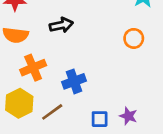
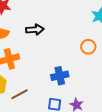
blue cross: (74, 81) -> (60, 76), moved

